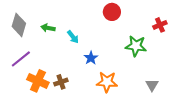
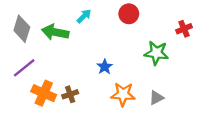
green arrow: (48, 28) -> (55, 32), size x1.6
cyan arrow: (73, 37) -> (84, 16), moved, turned -96
gray triangle: (152, 85) -> (156, 98), moved, turned 32

